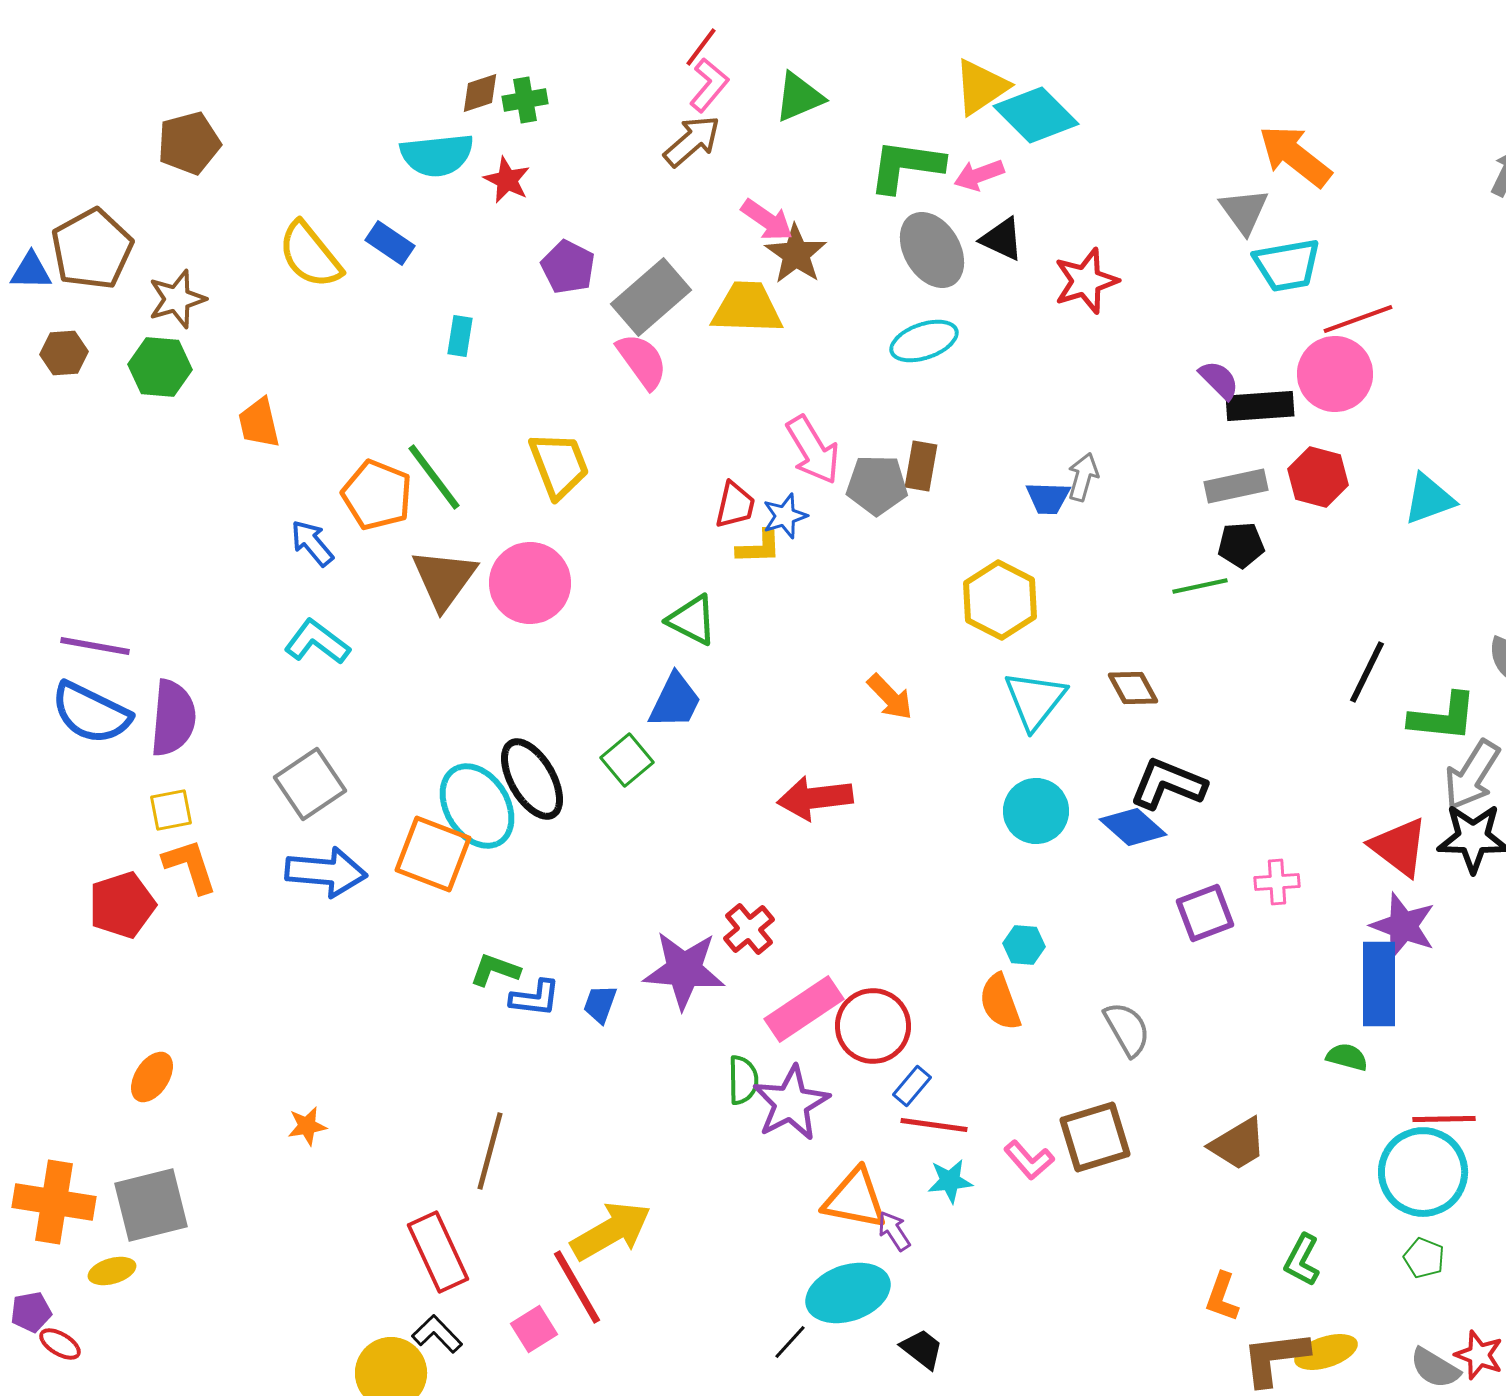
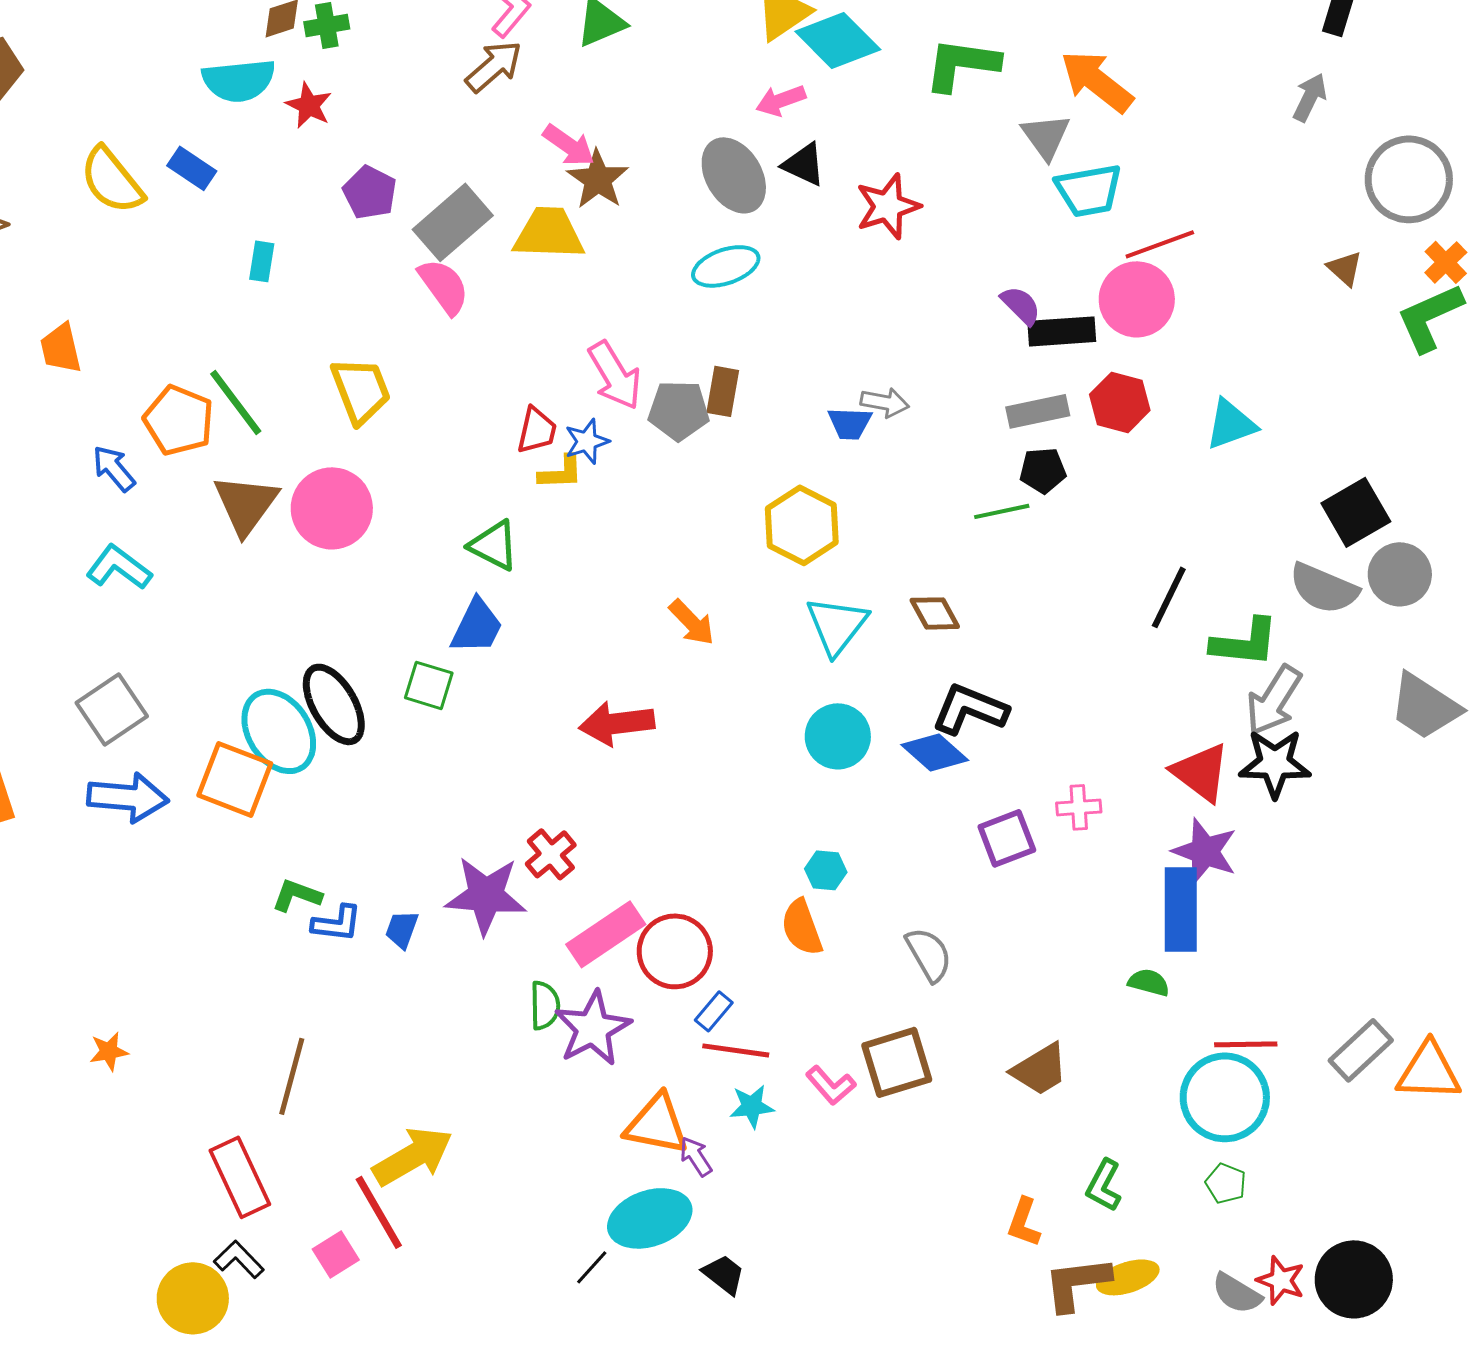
green L-shape: (906, 166) -> (962, 64), moved
gray arrow: (1083, 477) -> (885, 402), turned 84
green square: (627, 760) -> (429, 685), turned -33

